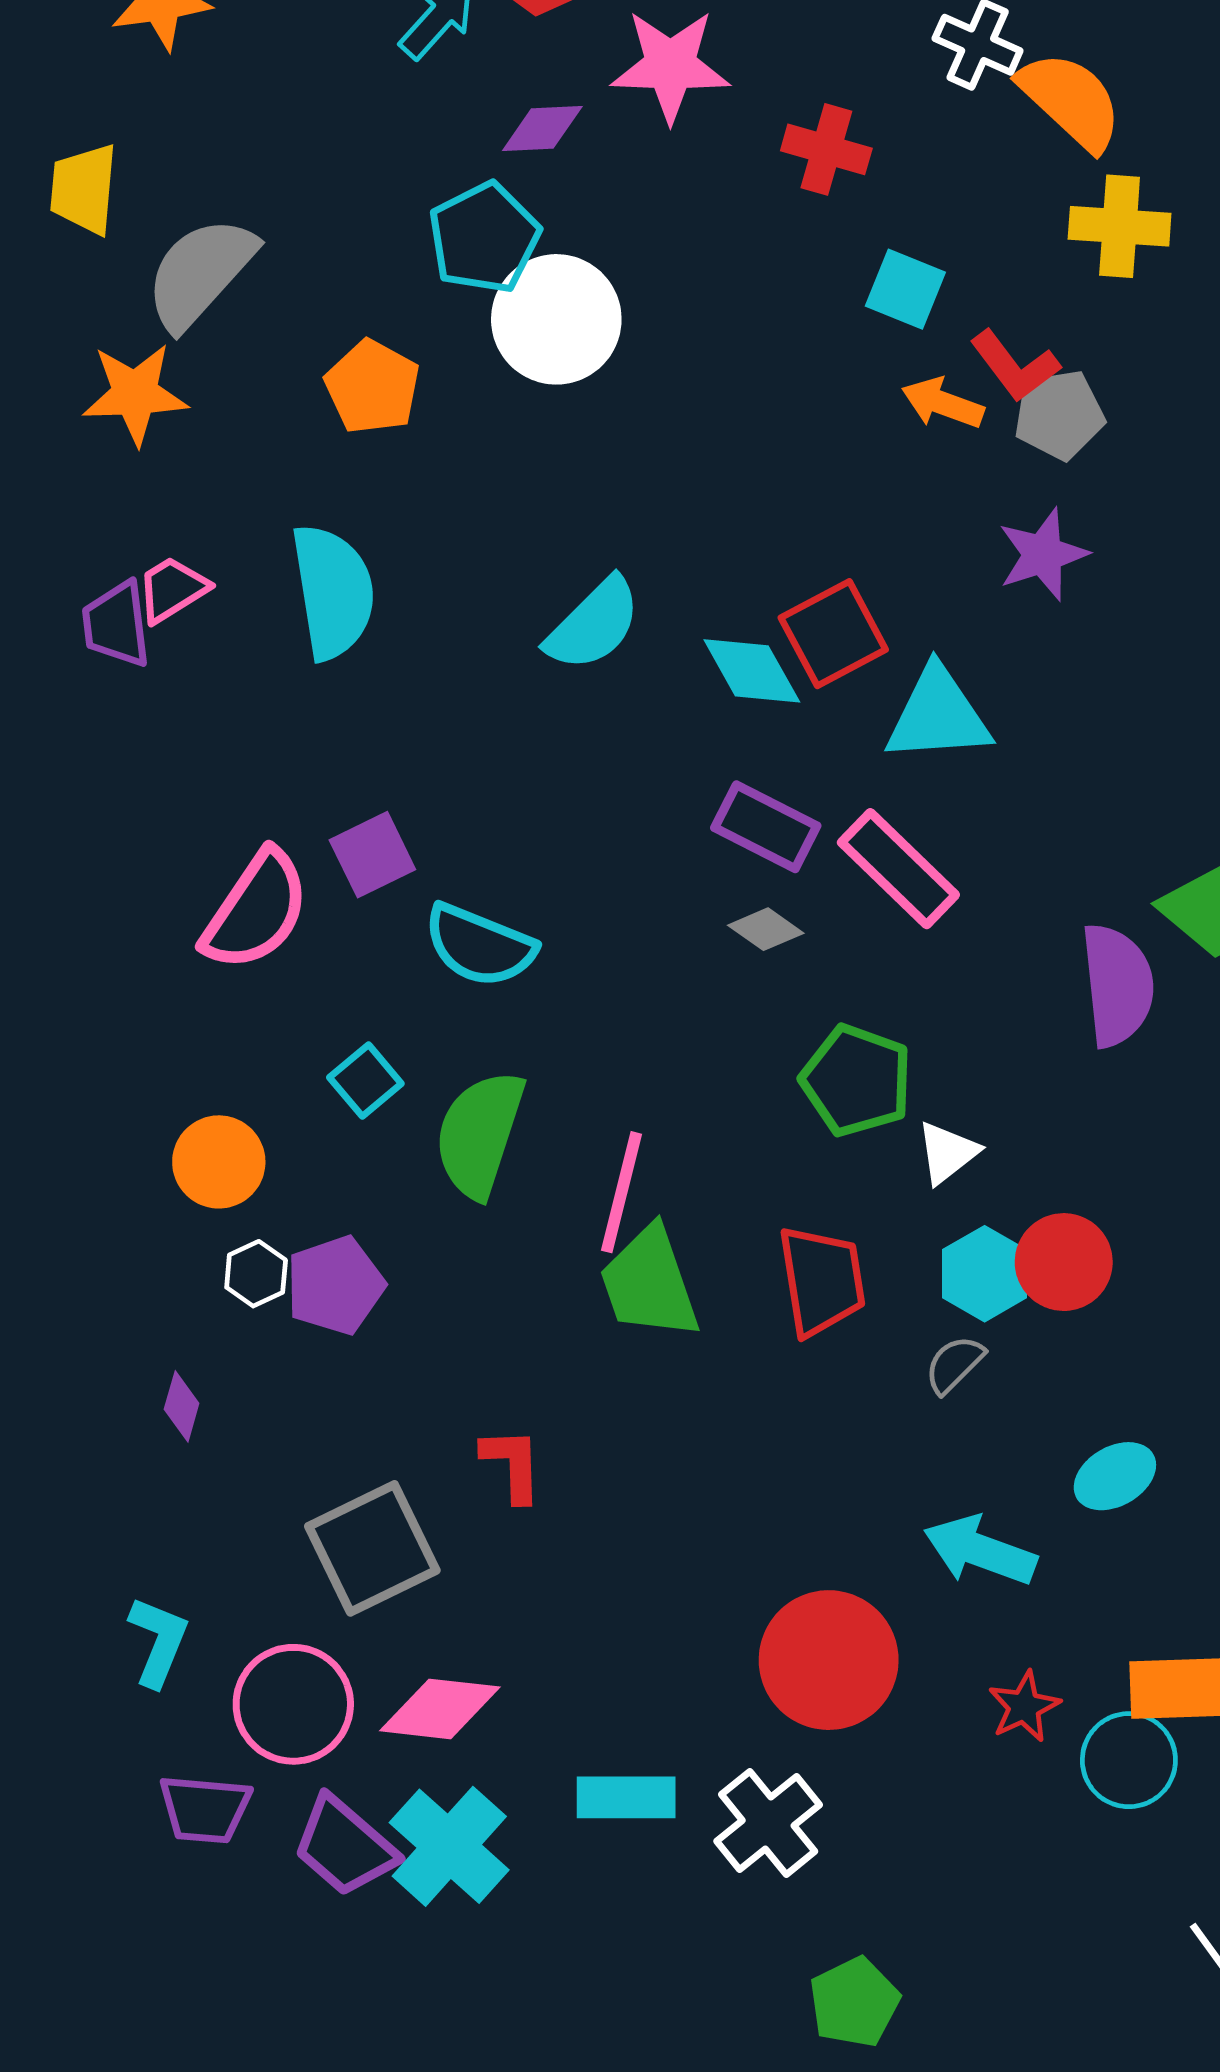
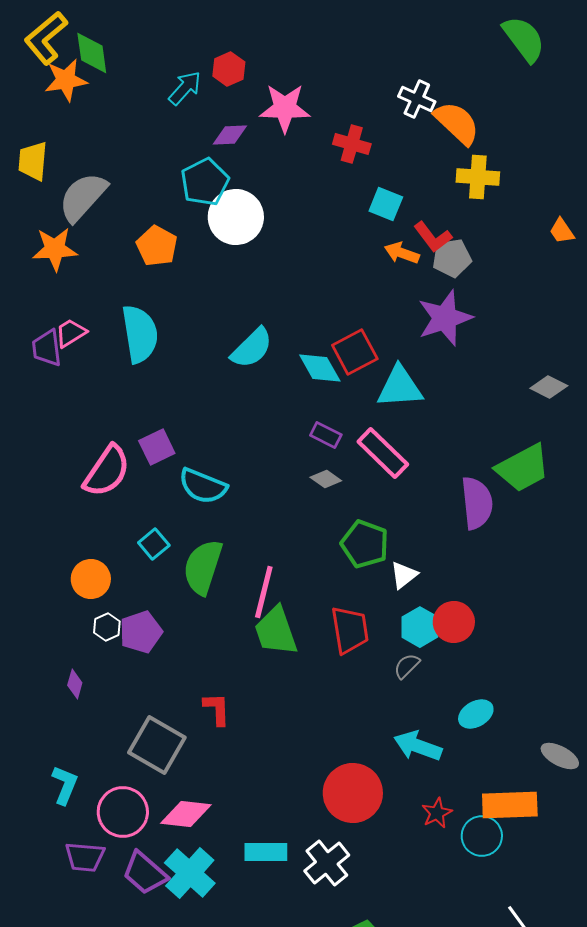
purple star: (1043, 554) -> (445, 318), size x1.4
purple rectangle: (766, 827) -> (326, 435), size x0.7
gray square: (372, 1548) -> (157, 745), turned -34

